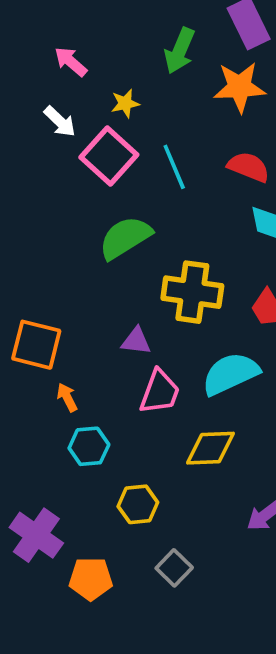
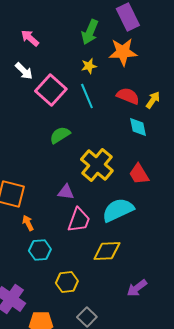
yellow star: (125, 103) -> (89, 66), moved
green semicircle: (125, 238) -> (60, 135), size x0.7
yellow cross: (192, 292) -> (97, 165), turned 32

